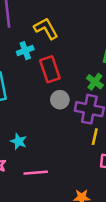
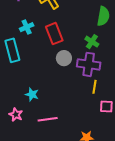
cyan cross: (25, 51) -> (27, 27), moved

